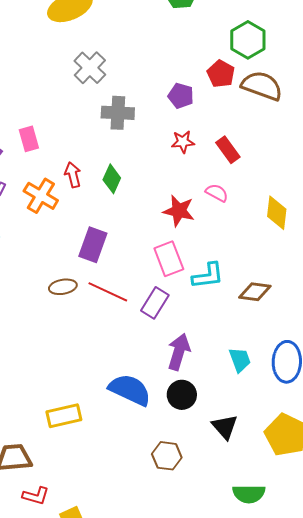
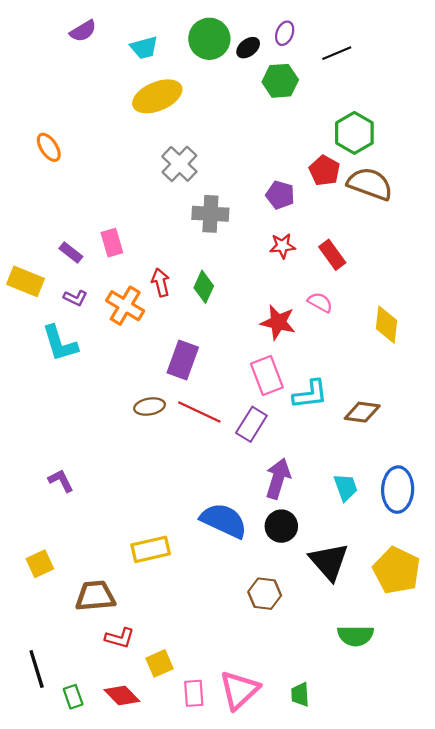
black triangle: (225, 427) -> (329, 562), size x1.4

